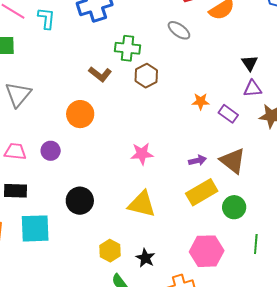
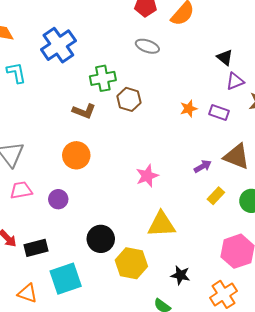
pink trapezoid: (15, 152) -> (21, 190), moved
yellow rectangle: (202, 192) -> (216, 196), size x0.6
yellow hexagon: (110, 251) -> (131, 263), moved, size x1.4

